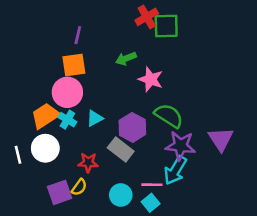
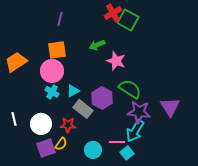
green square: (166, 26) -> (128, 20), turned 30
purple line: (78, 35) -> (60, 19), moved
orange trapezoid: (45, 116) -> (16, 62), moved
white circle: (45, 148) -> (41, 124), moved
gray rectangle: (121, 150) -> (83, 109), moved
cyan square: (151, 203) -> (127, 153), moved

